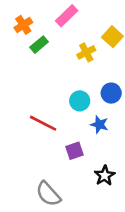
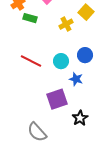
green rectangle: (39, 45) -> (30, 18), turned 56
red line: (43, 123) -> (31, 61), moved
purple square: (74, 151) -> (57, 99), size x1.5

